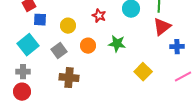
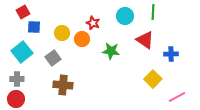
red triangle: (162, 27) -> (145, 40), moved, turned -48
orange circle: (88, 46) -> (82, 39), moved
yellow square: (143, 72) -> (153, 79), moved
pink line: (183, 77) -> (177, 97), moved

